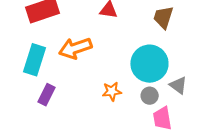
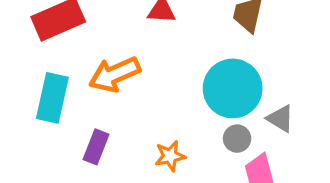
orange star: (112, 91) -> (170, 156), moved
purple rectangle: (46, 95) -> (96, 147), moved

